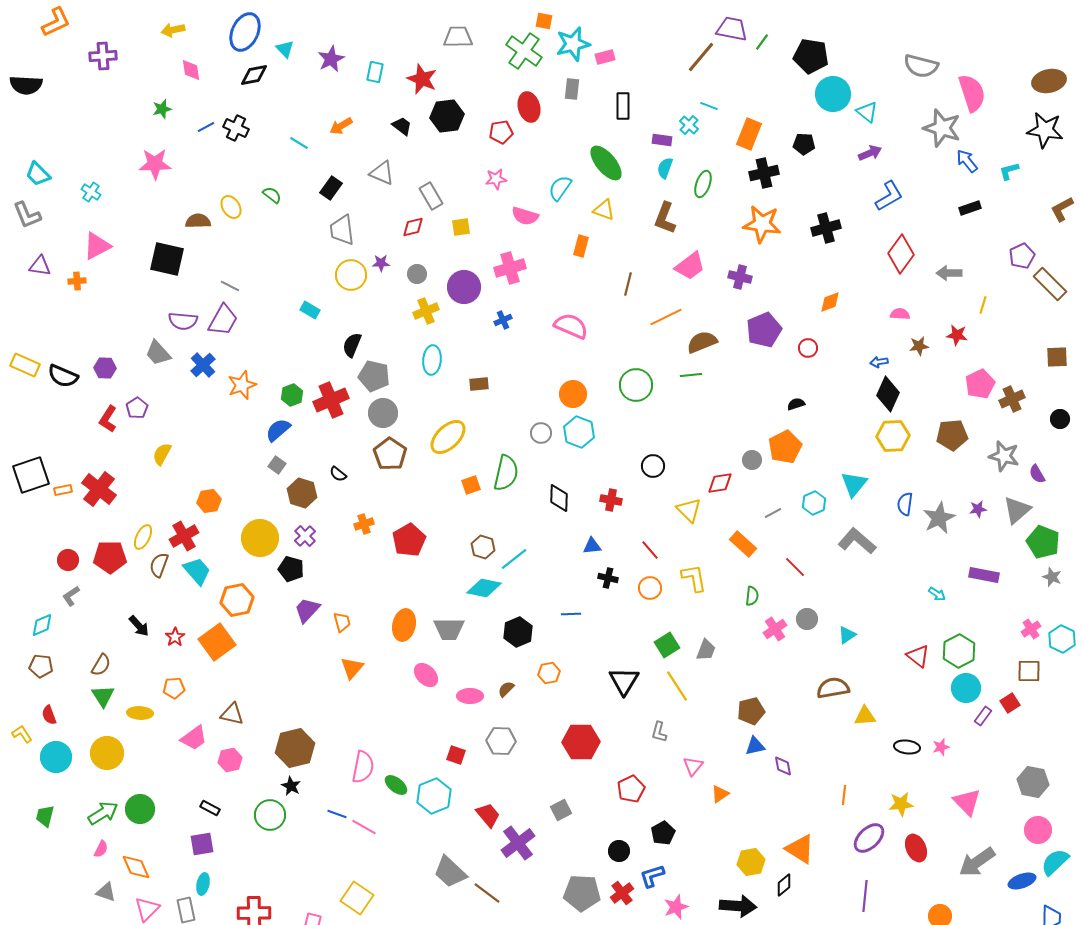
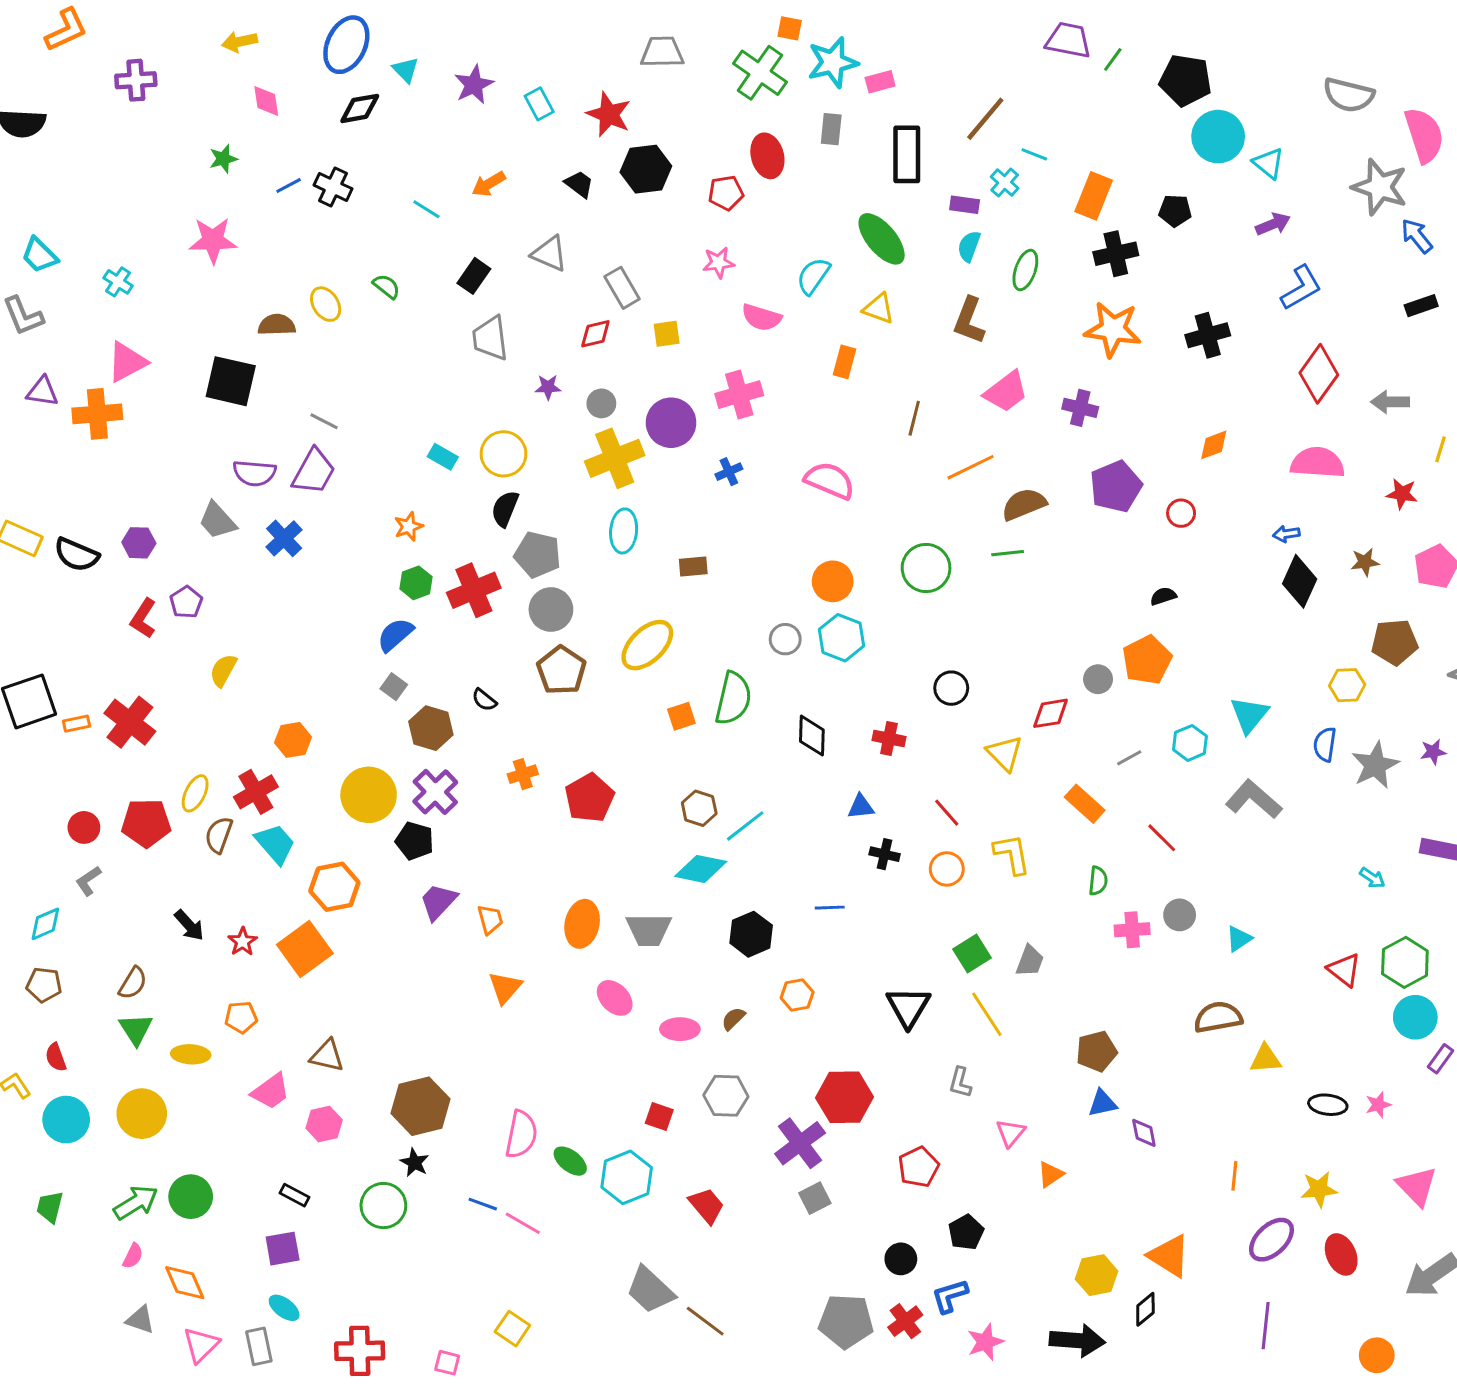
brown line: (701, 57) -> (985, 119), moved
cyan rectangle: (375, 72) -> (539, 104), turned -40
black rectangle: (623, 106) -> (907, 154), size x1.4
yellow circle: (351, 275) -> (504, 454), moved
orange cross: (77, 281) -> (97, 414), size x1.8
yellow cross: (426, 311) -> (615, 458), size x1.5
pink semicircle: (900, 314) -> (1317, 463), size x1.8
brown star: (919, 346) -> (1365, 562), moved
orange star: (242, 385) -> (409, 526), moved, size x0.7
yellow hexagon: (893, 436) -> (1347, 685), moved, size x0.7
purple cross: (305, 536) -> (435, 792), size x1.4
pink cross: (775, 629) -> (1132, 930), turned 30
purple cross: (518, 843) -> (800, 1143), moved
cyan ellipse: (203, 884) -> (284, 1308), turned -65
yellow square: (357, 898) -> (512, 1329), size x0.7

